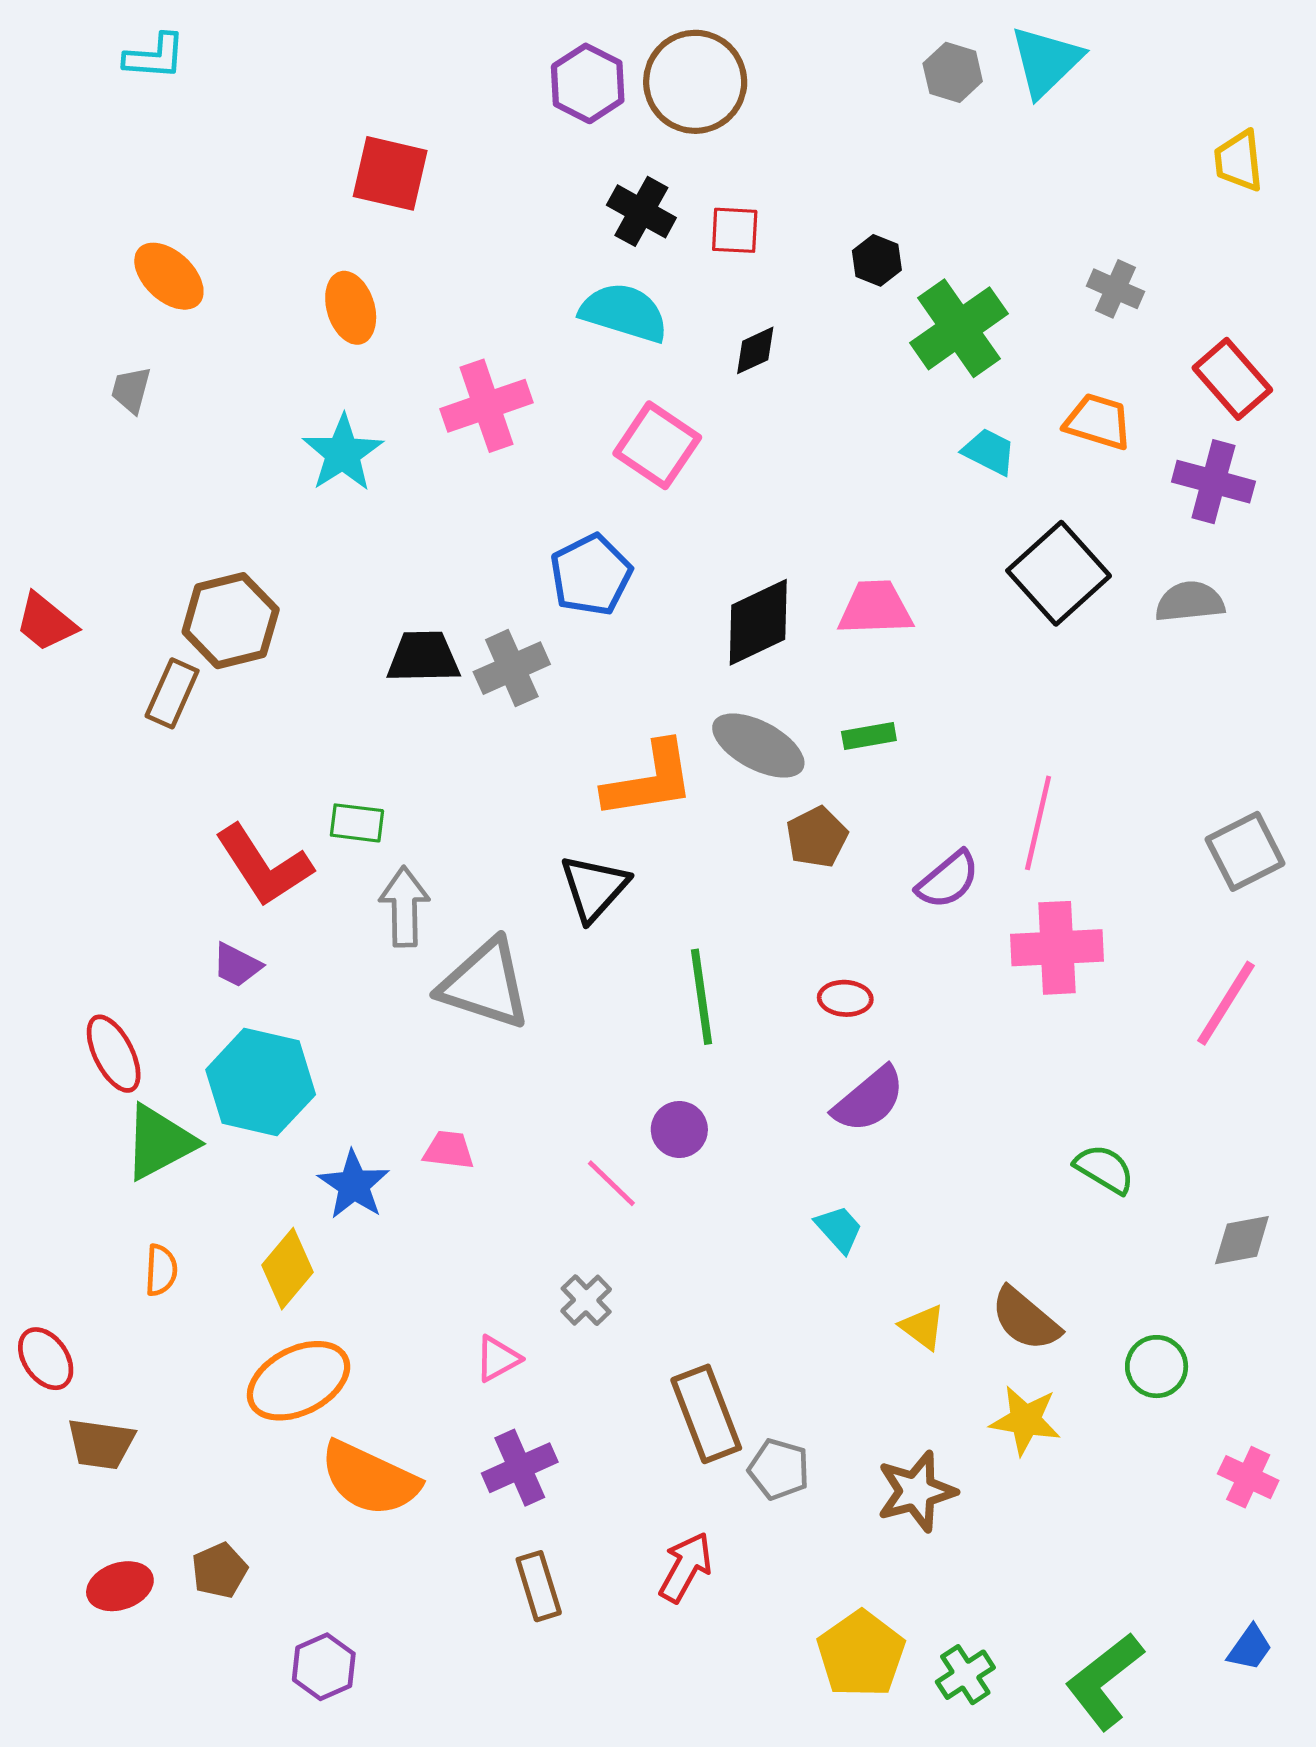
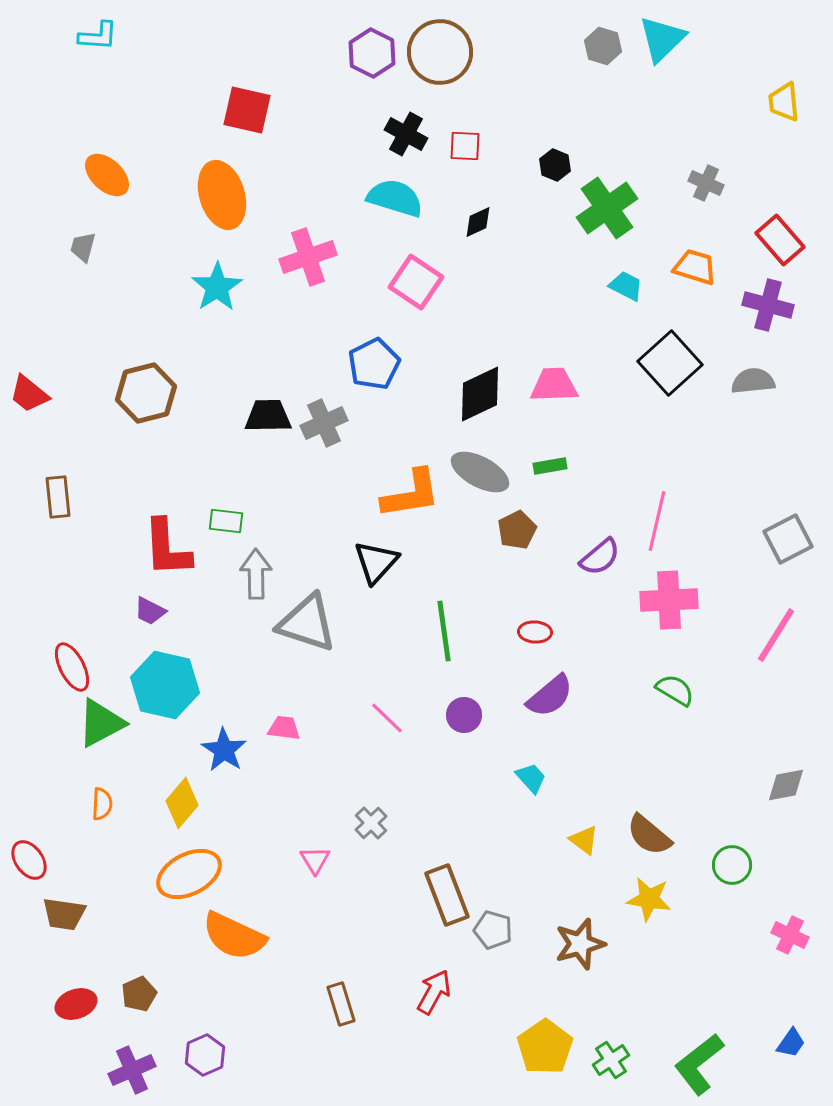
orange ellipse: (351, 308) -> (222, 195), size x1.5
brown rectangle: (172, 693) -> (58, 497), moved, turned -30
red L-shape: (264, 866) -> (167, 548), turned 30
purple circle: (679, 1129) -> (464, 715), moved
green semicircle: (1104, 1169) -> (675, 690), moved
pink line: (611, 1183) -> (387, 718), moved
pink triangle: (498, 1359) -> (315, 860), turned -32
purple cross: (520, 1468) -> (132, 1070), moved

